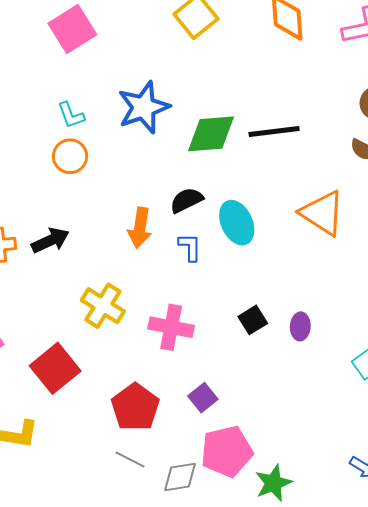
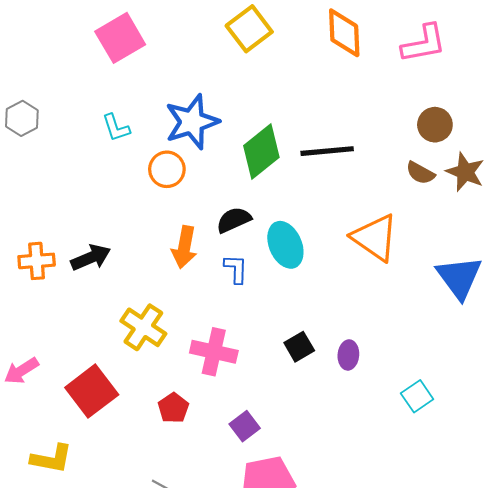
green diamond: (211, 134) -> (261, 152), turned -36
orange circle: (70, 156) -> (167, 169), moved
red pentagon: (135, 407) -> (173, 408), moved, size x0.6

